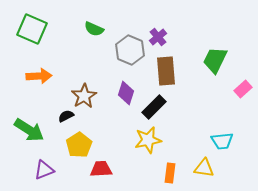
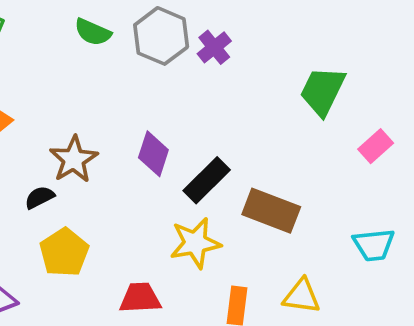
gray hexagon: (130, 50) -> (161, 36), moved
brown rectangle: (166, 71) -> (271, 211), moved, turned -64
cyan trapezoid: (222, 141) -> (374, 245), moved
red trapezoid: (101, 169) -> (140, 298), moved

